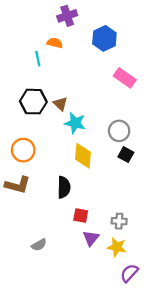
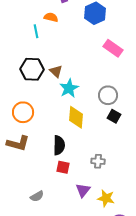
cyan star: (75, 123) -> (69, 88), turned 30
red square: (81, 216) -> (63, 167), moved
gray cross: (119, 221) -> (98, 161), moved

